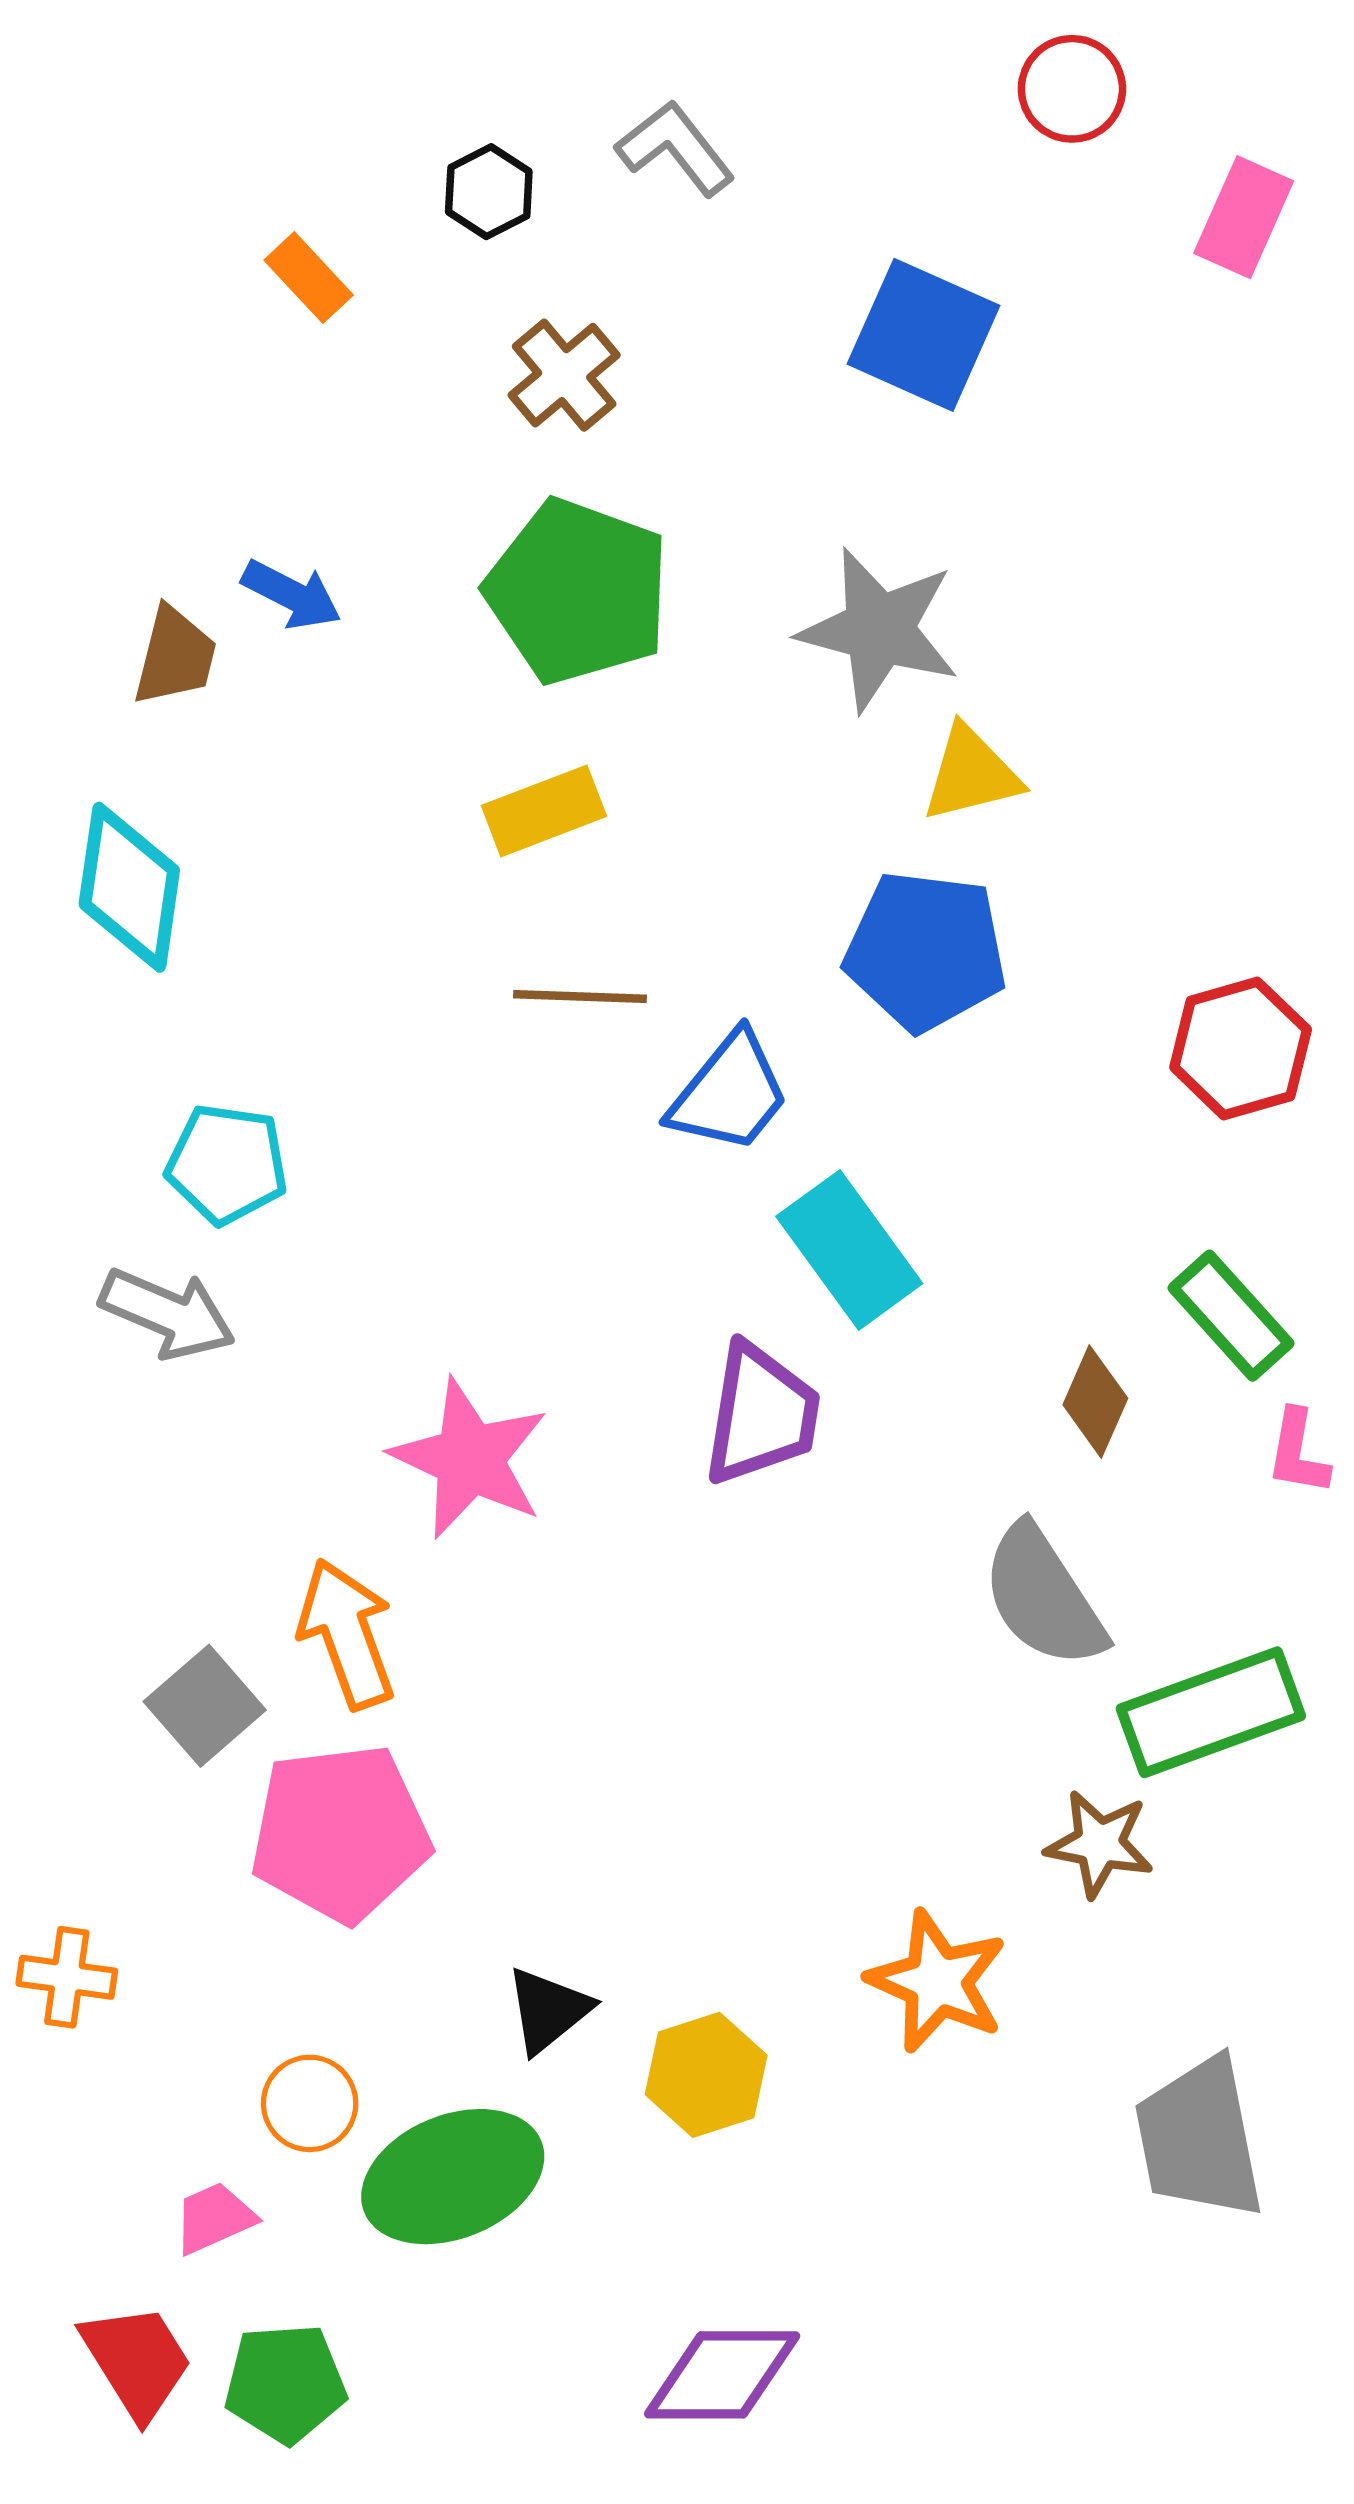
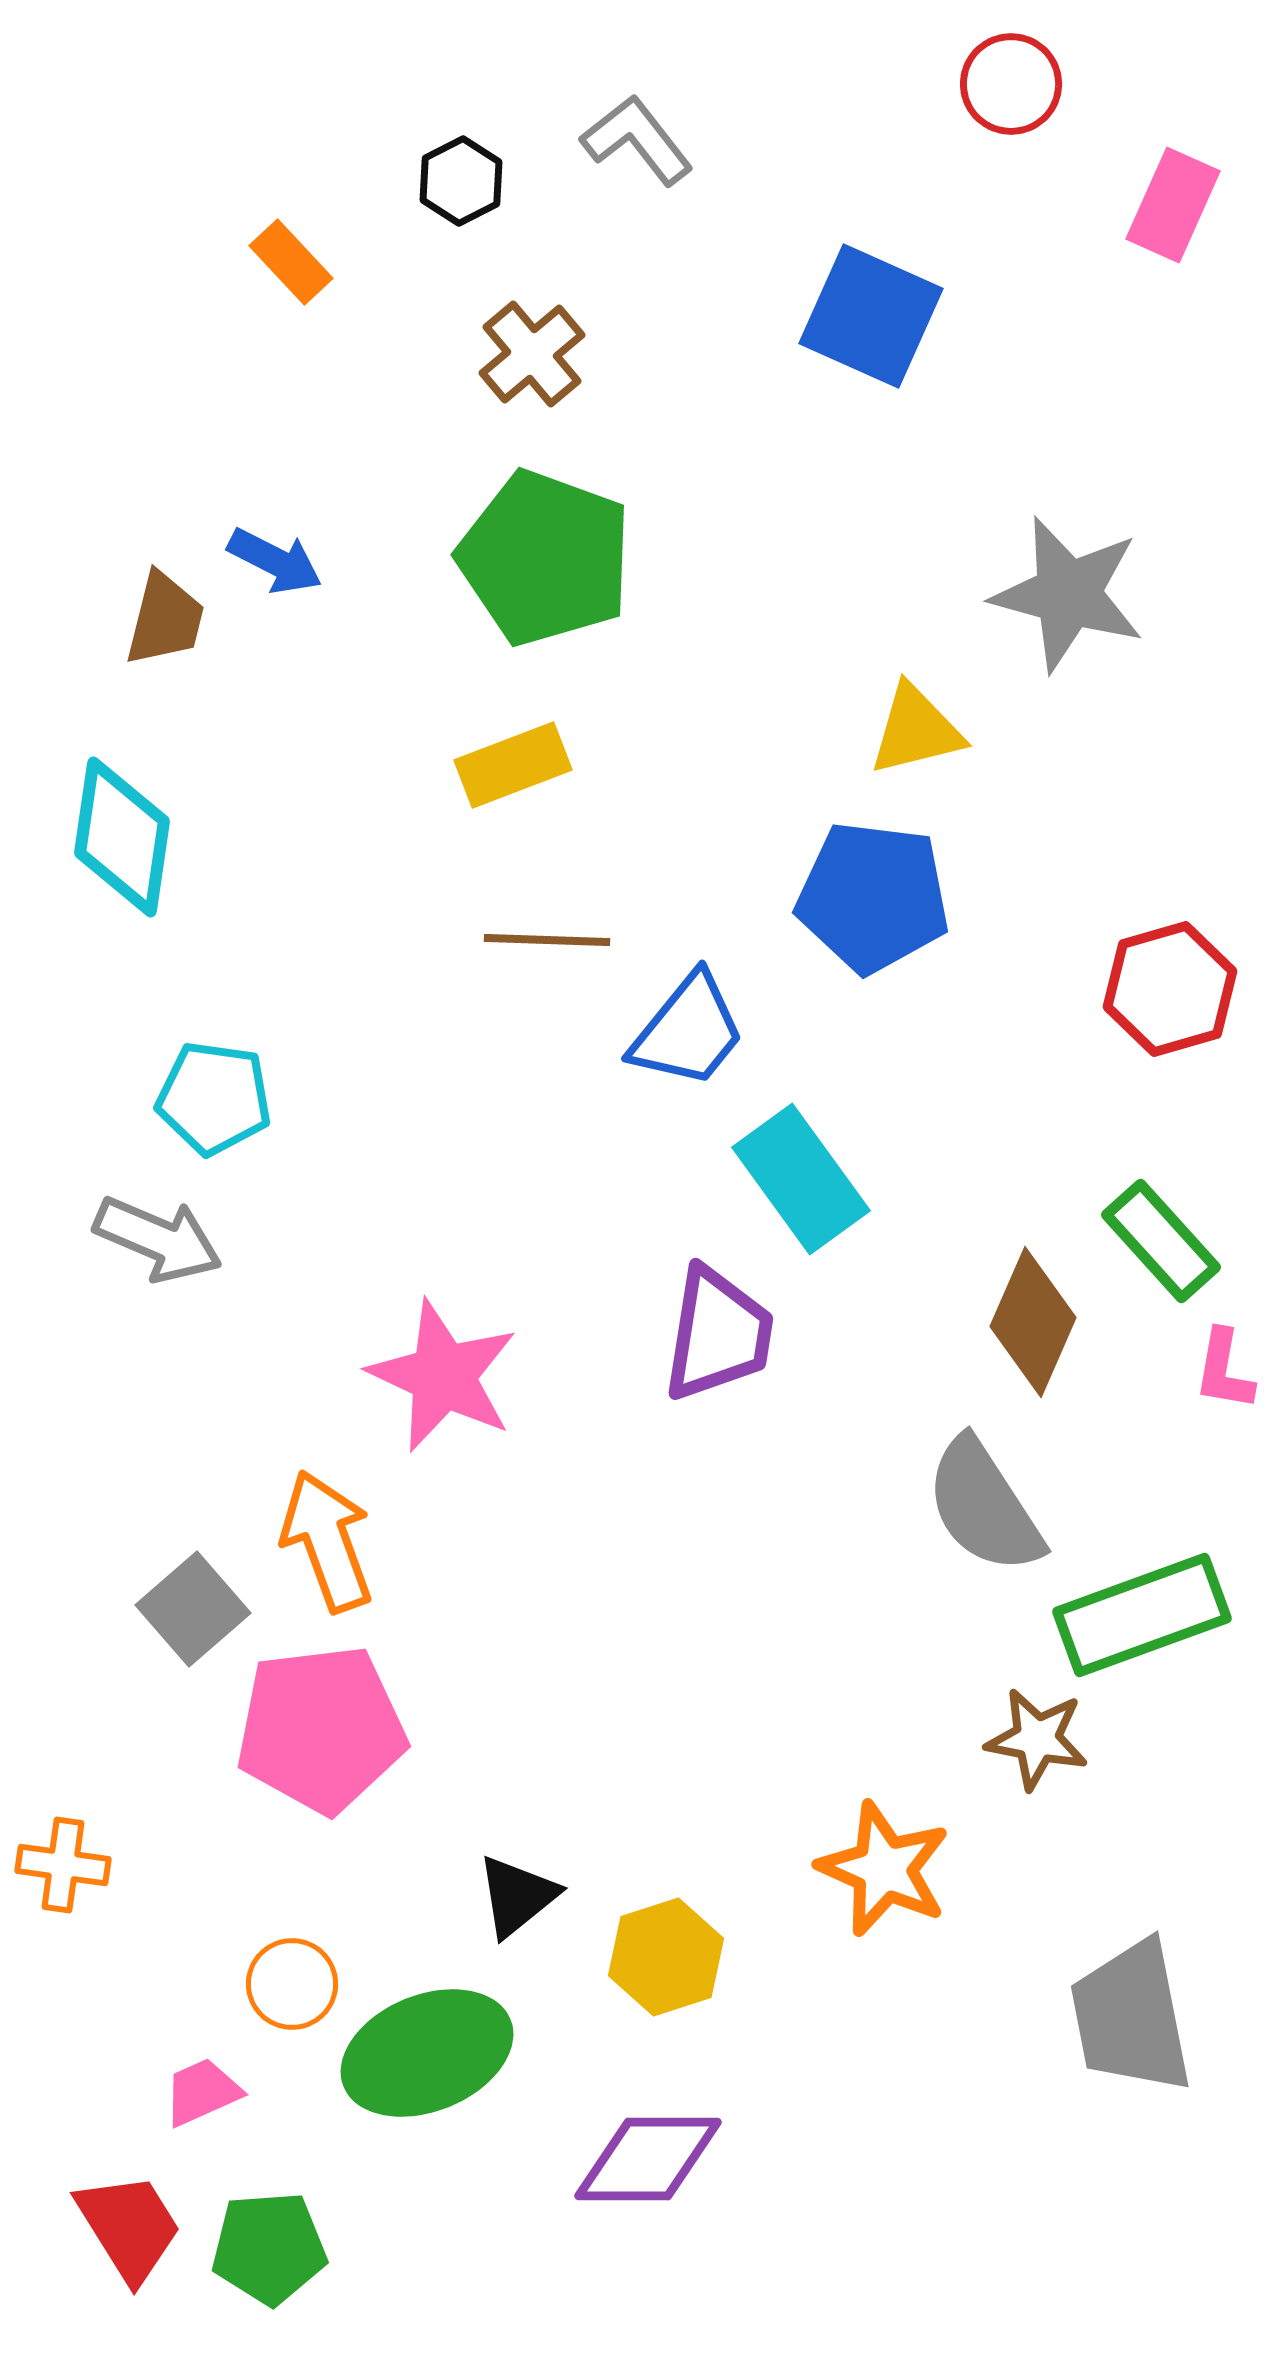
gray star: (879, 630) -> (1068, 594), moved
brown diamond: (1095, 1402) -> (1033, 1322), size x1.4
purple diamond: (722, 2375) -> (648, 2159), moved

